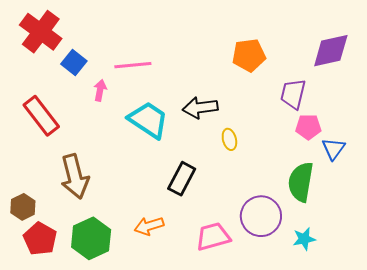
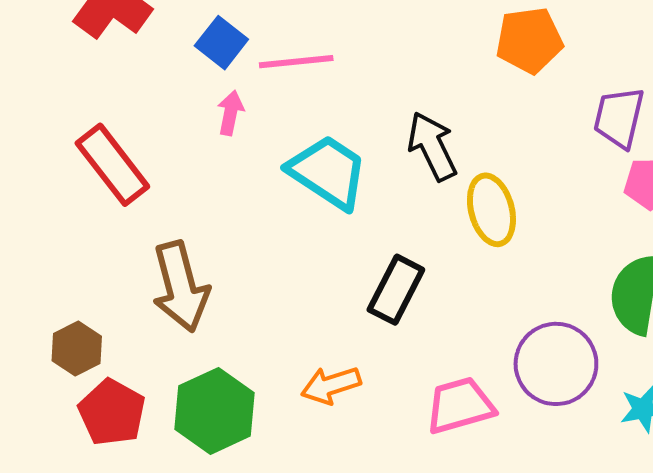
blue square: (74, 62) -> (221, 43), moved
black arrow: (200, 108) -> (432, 146), turned 72
yellow ellipse: (229, 139) -> (491, 210), size x1.6

